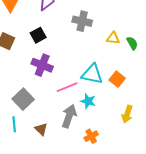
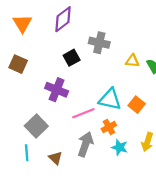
black square: (38, 35) -> (72, 58), moved
cyan star: (88, 101) -> (120, 147), moved
orange cross: (91, 136) -> (109, 127), moved

